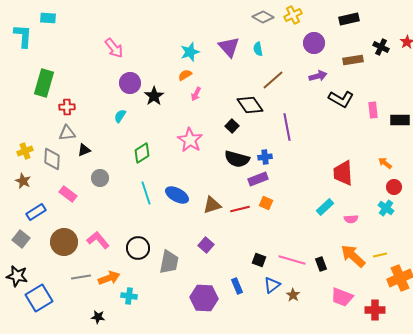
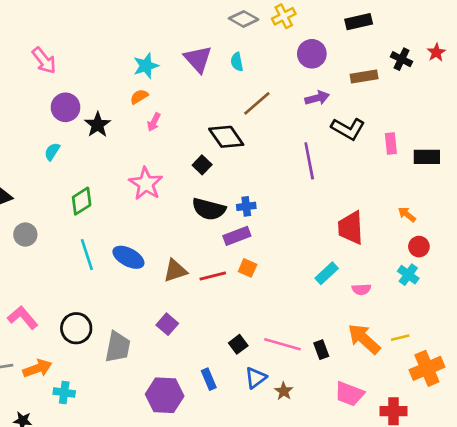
purple line: (287, 127) -> (309, 161), moved
black square: (259, 260) -> (238, 344), turned 32

